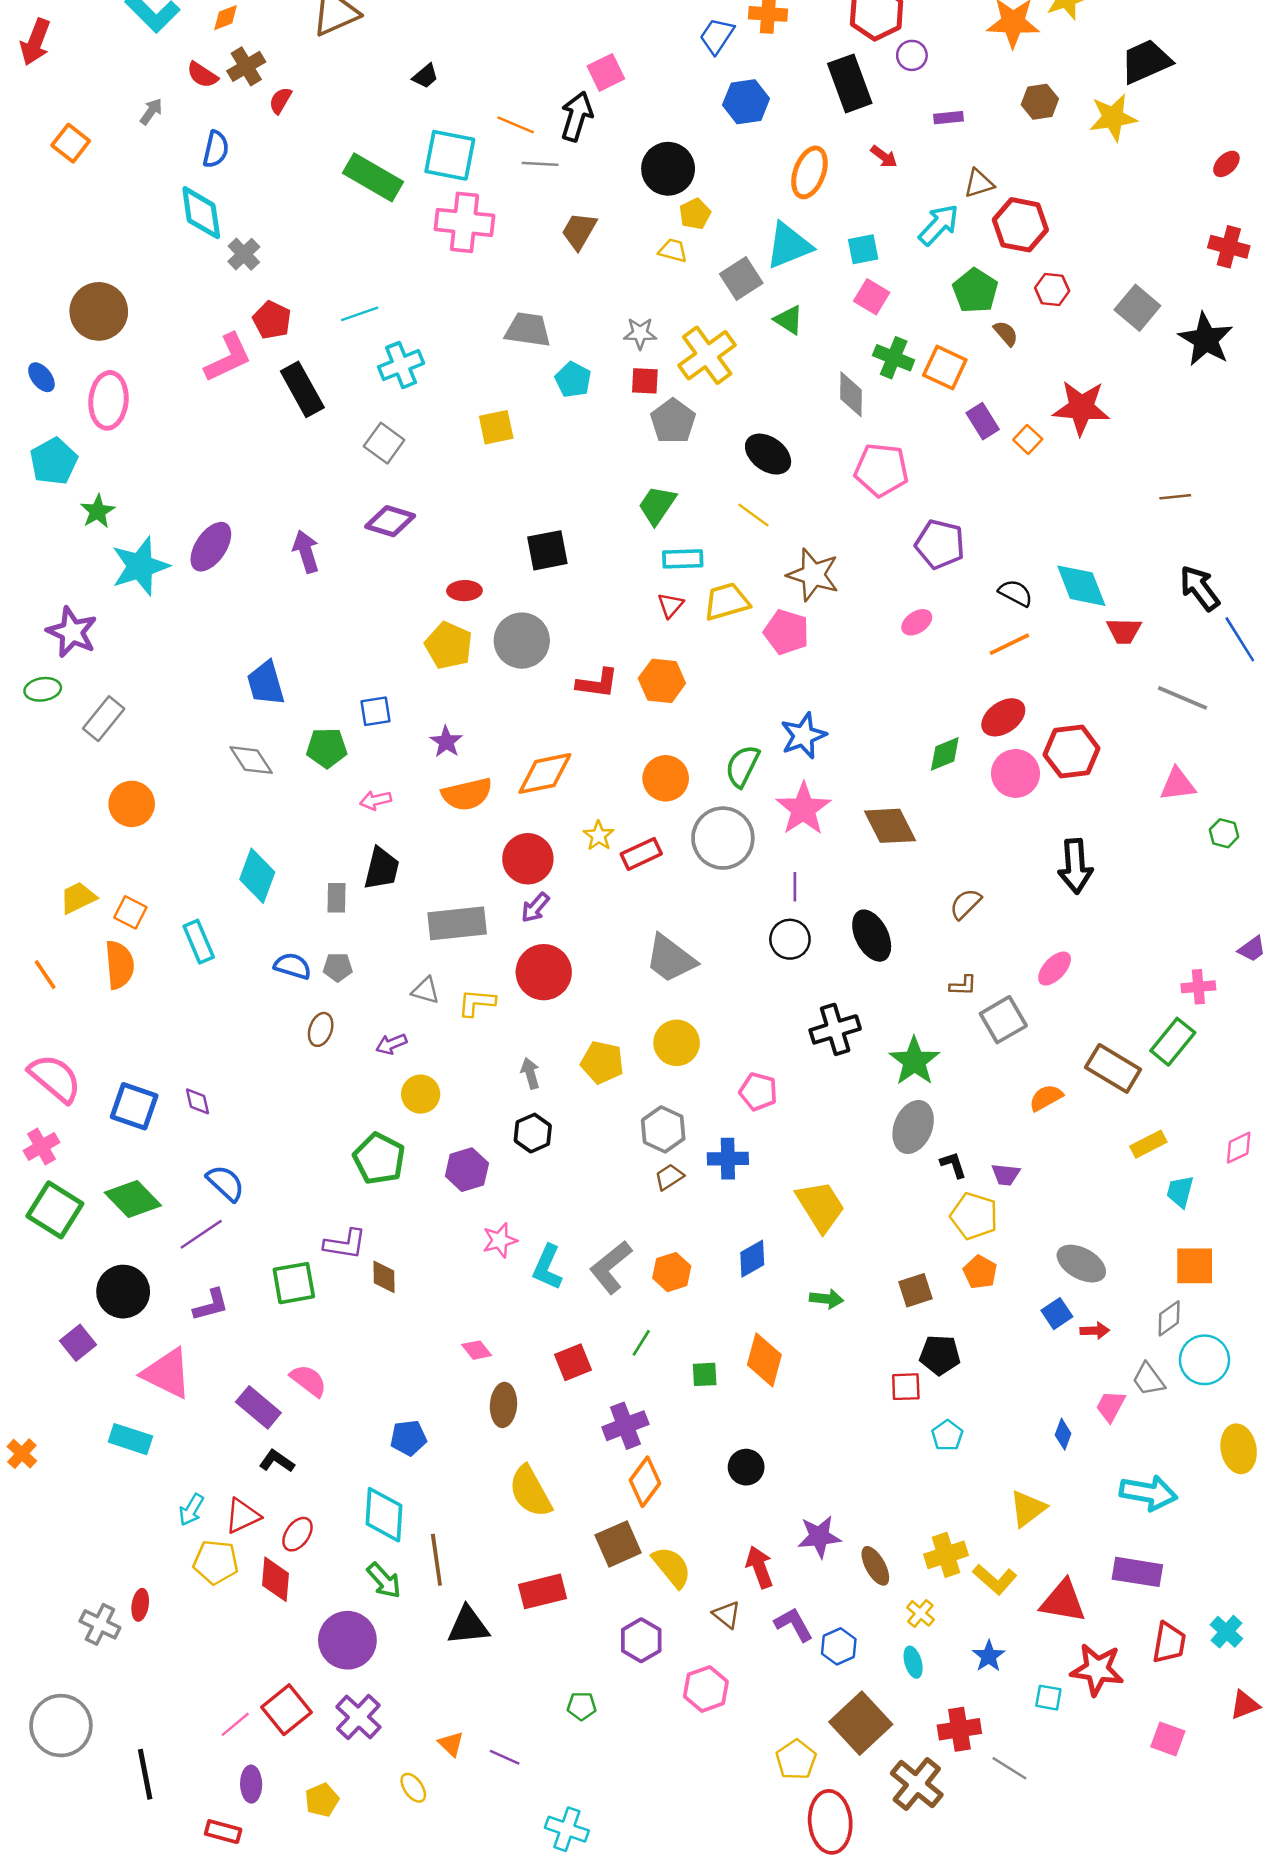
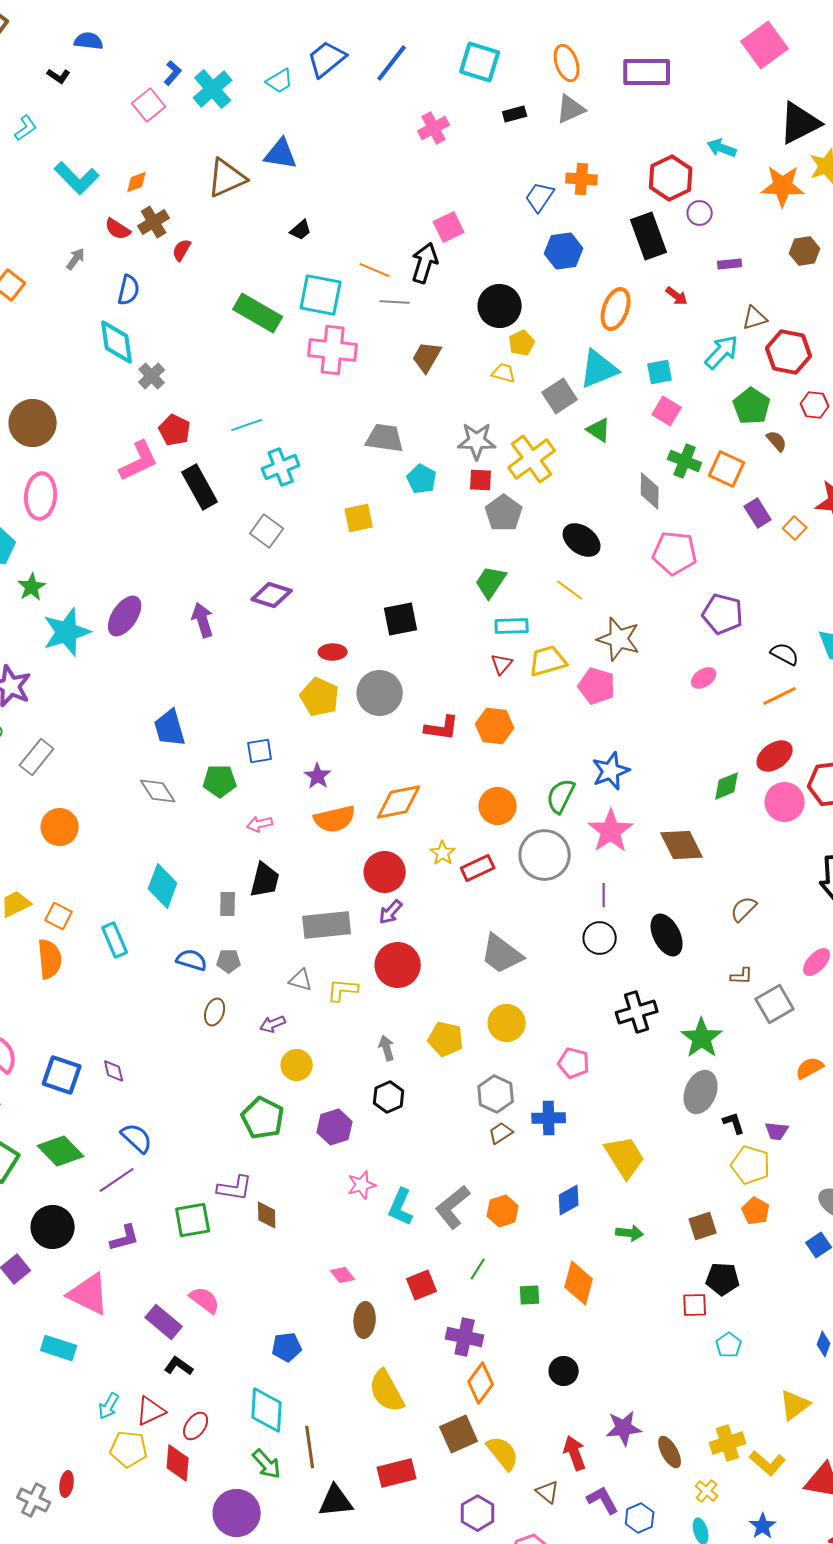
gray star: (640, 333) -> (477, 441), size x1.4
purple cross: (625, 1426) -> (465, 1337), turned 33

